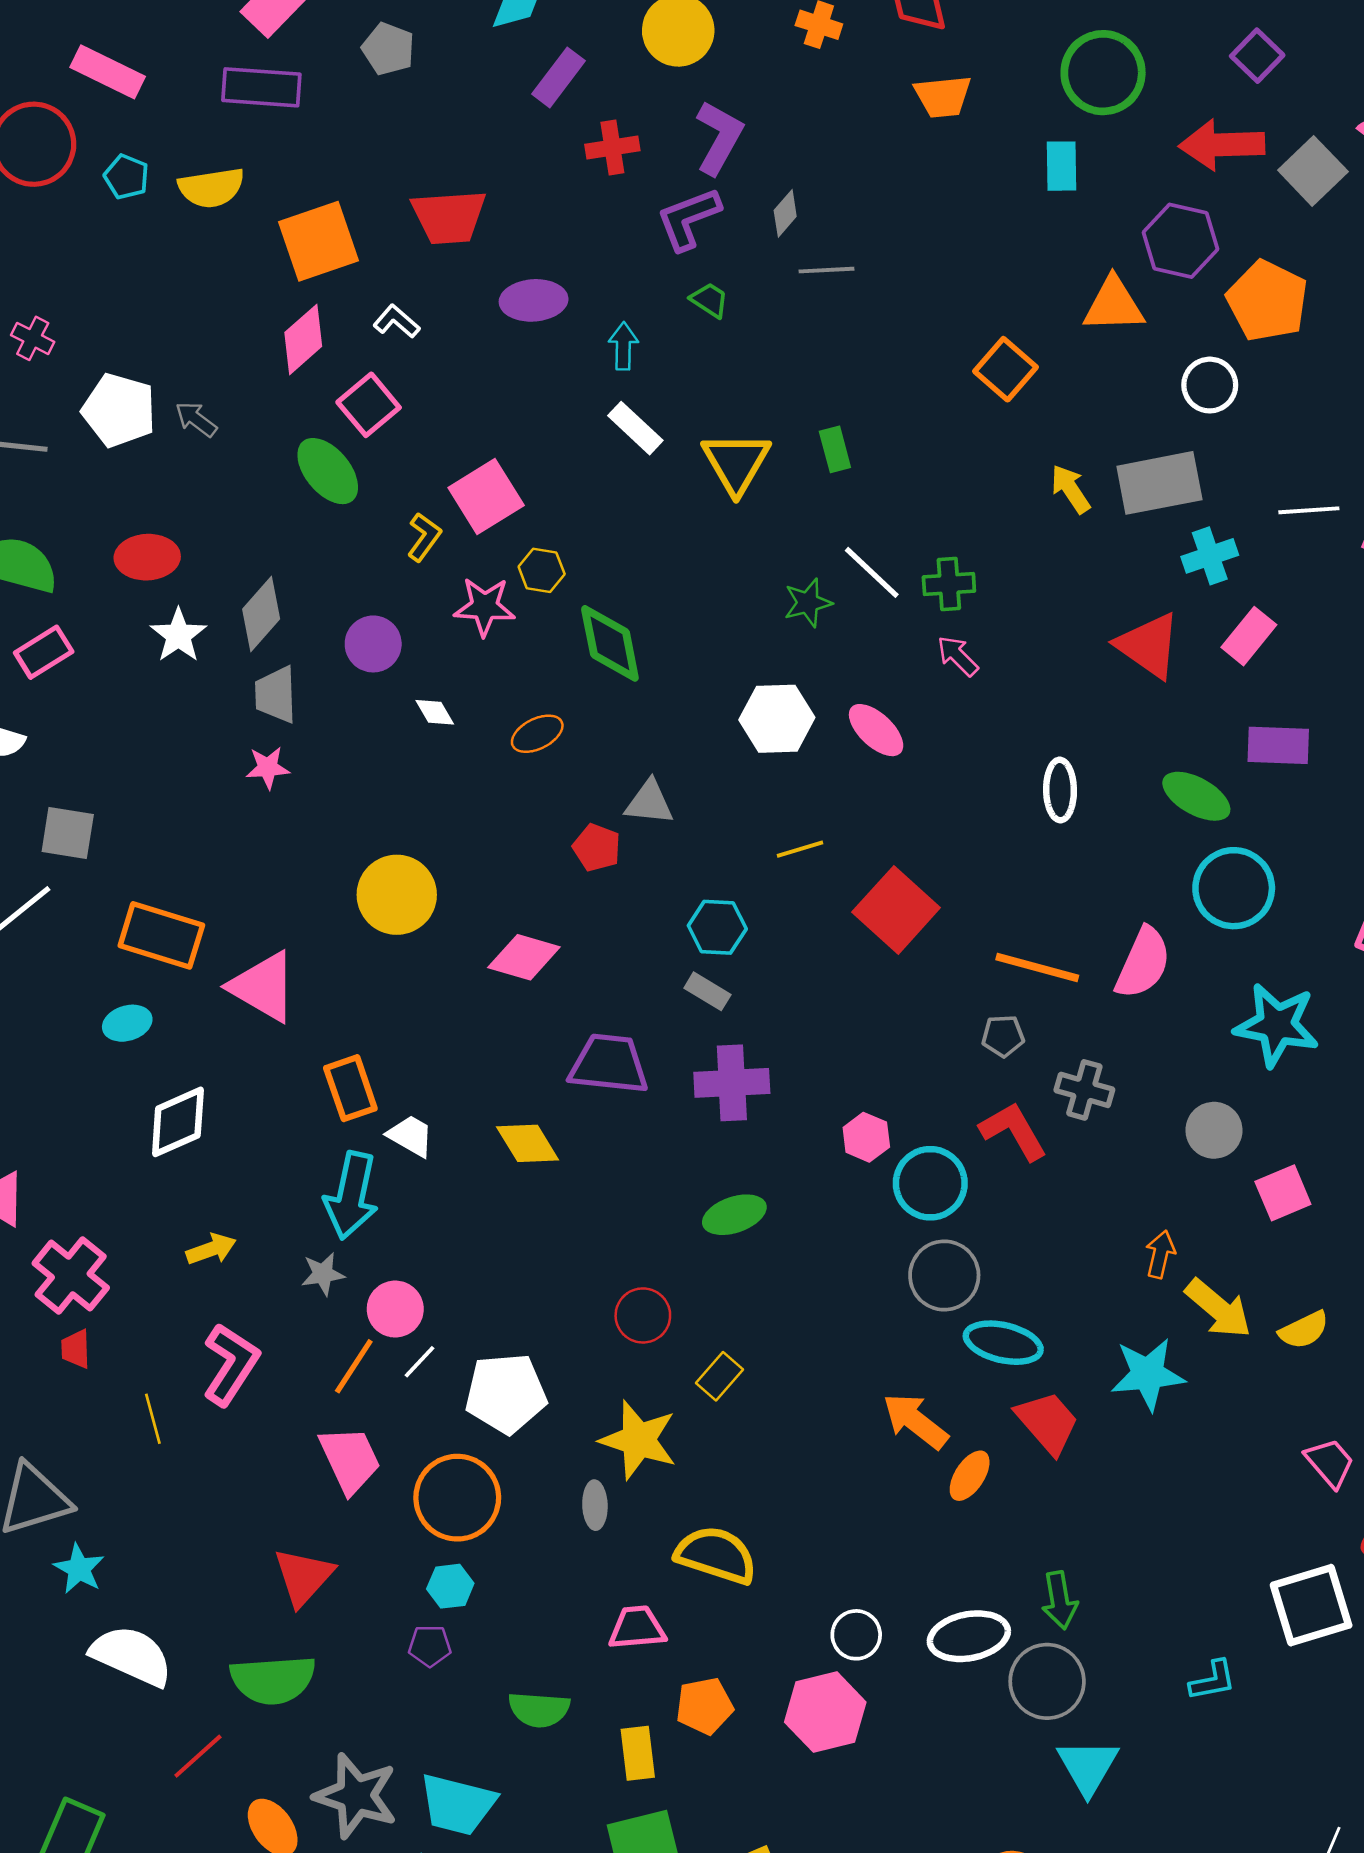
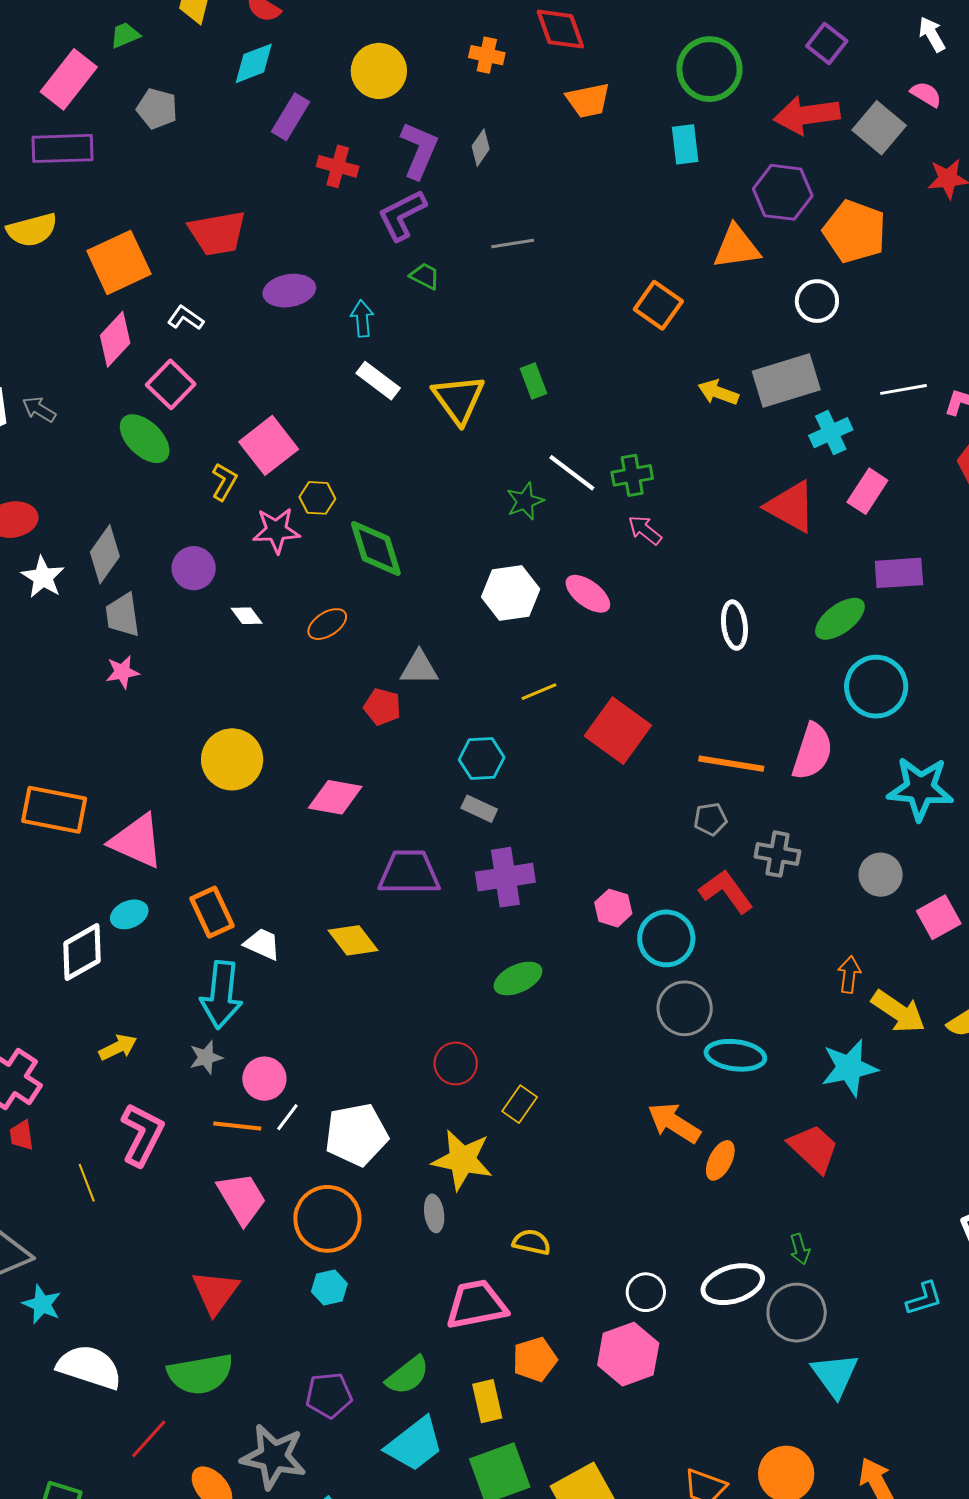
red cross: (612, 147) -> (338, 166), turned 30
gray diamond: (785, 213) -> (481, 148), moved
yellow arrow: (1071, 489) -> (718, 392), turned -30
green ellipse: (1196, 796) -> (840, 619), turned -60
cyan ellipse: (127, 1023) -> (129, 914), moved
orange line: (354, 1366) -> (237, 1126), turned 69
red trapezoid: (1048, 1422) -> (814, 1148), moved
yellow semicircle: (716, 1555) -> (532, 1242), size x0.6
green arrow: (1060, 1600) -> (800, 1249), size x0.7
pink trapezoid: (637, 1628) -> (476, 1305), size x1.4
purple pentagon: (430, 1646) -> (329, 1395), moved, size x1.4
green semicircle: (539, 1710) -> (408, 1375), turned -36
cyan trapezoid: (457, 1804) -> (415, 1444), moved, turned -46

